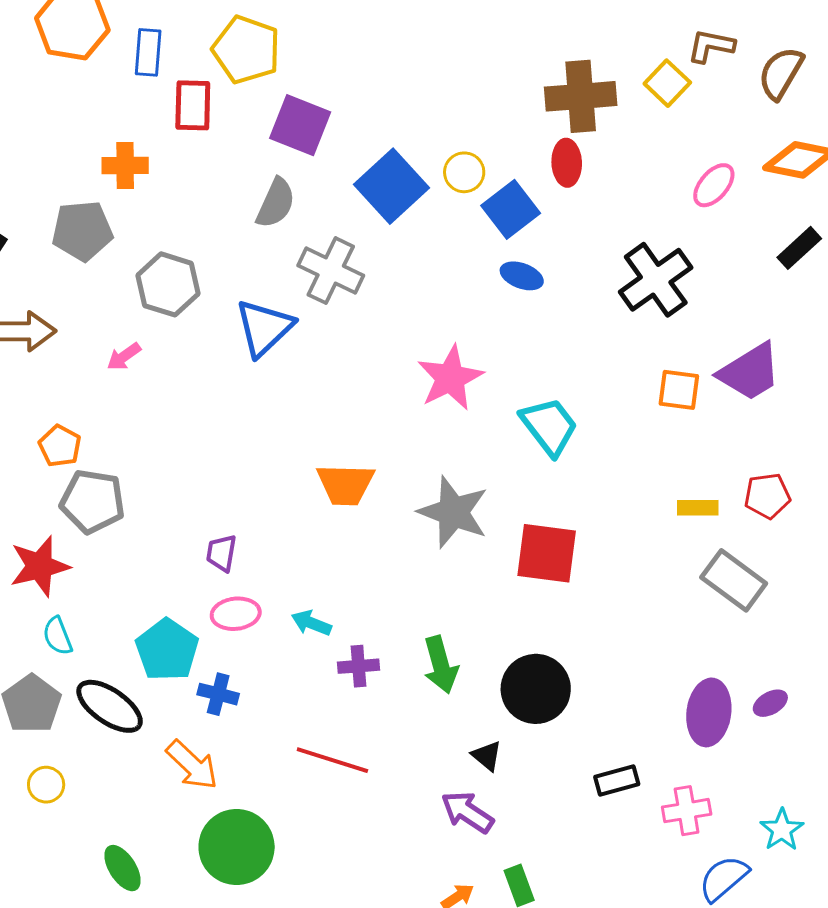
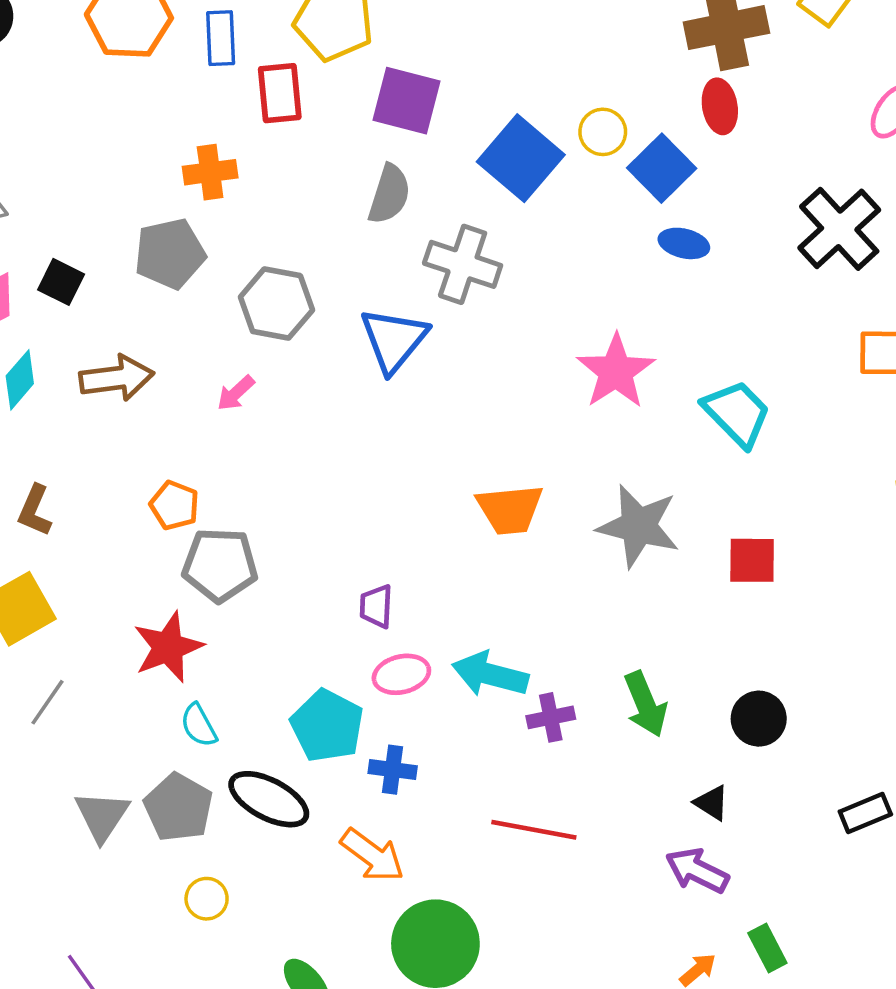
red square: (547, 553) -> (752, 560), size x0.7
cyan arrow: (311, 623) -> (490, 674), size x1.6
black circle: (536, 689) -> (759, 719), size x0.7

